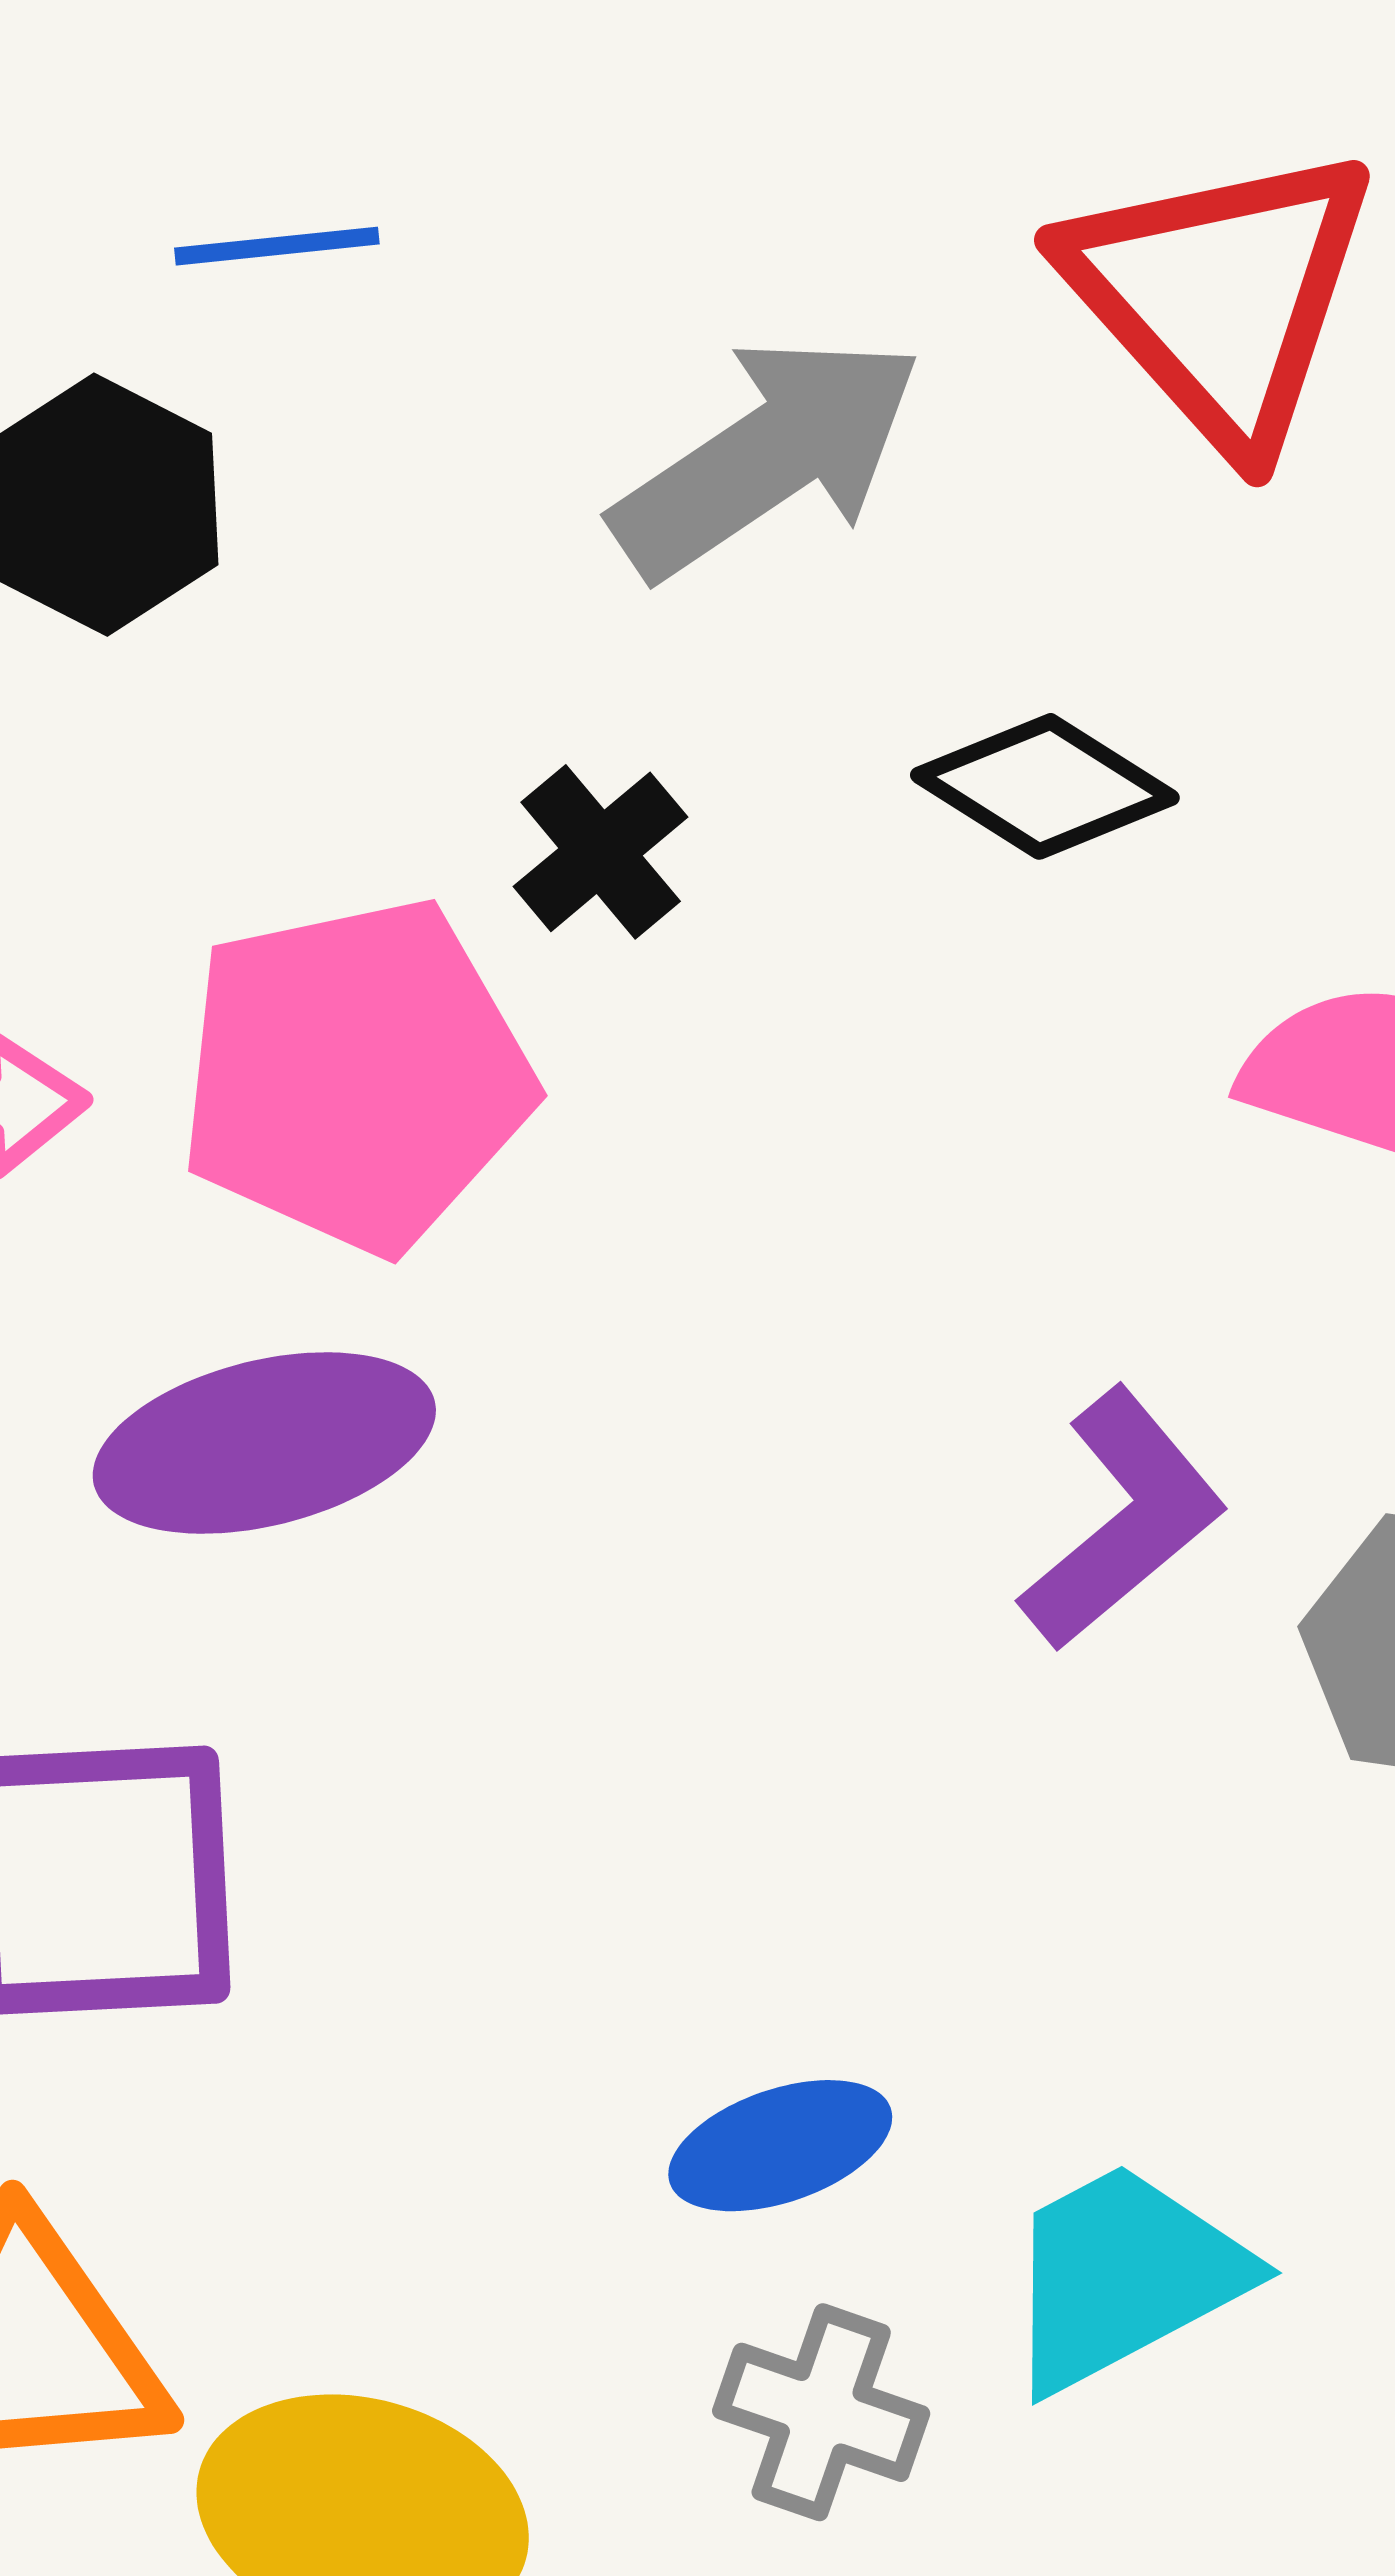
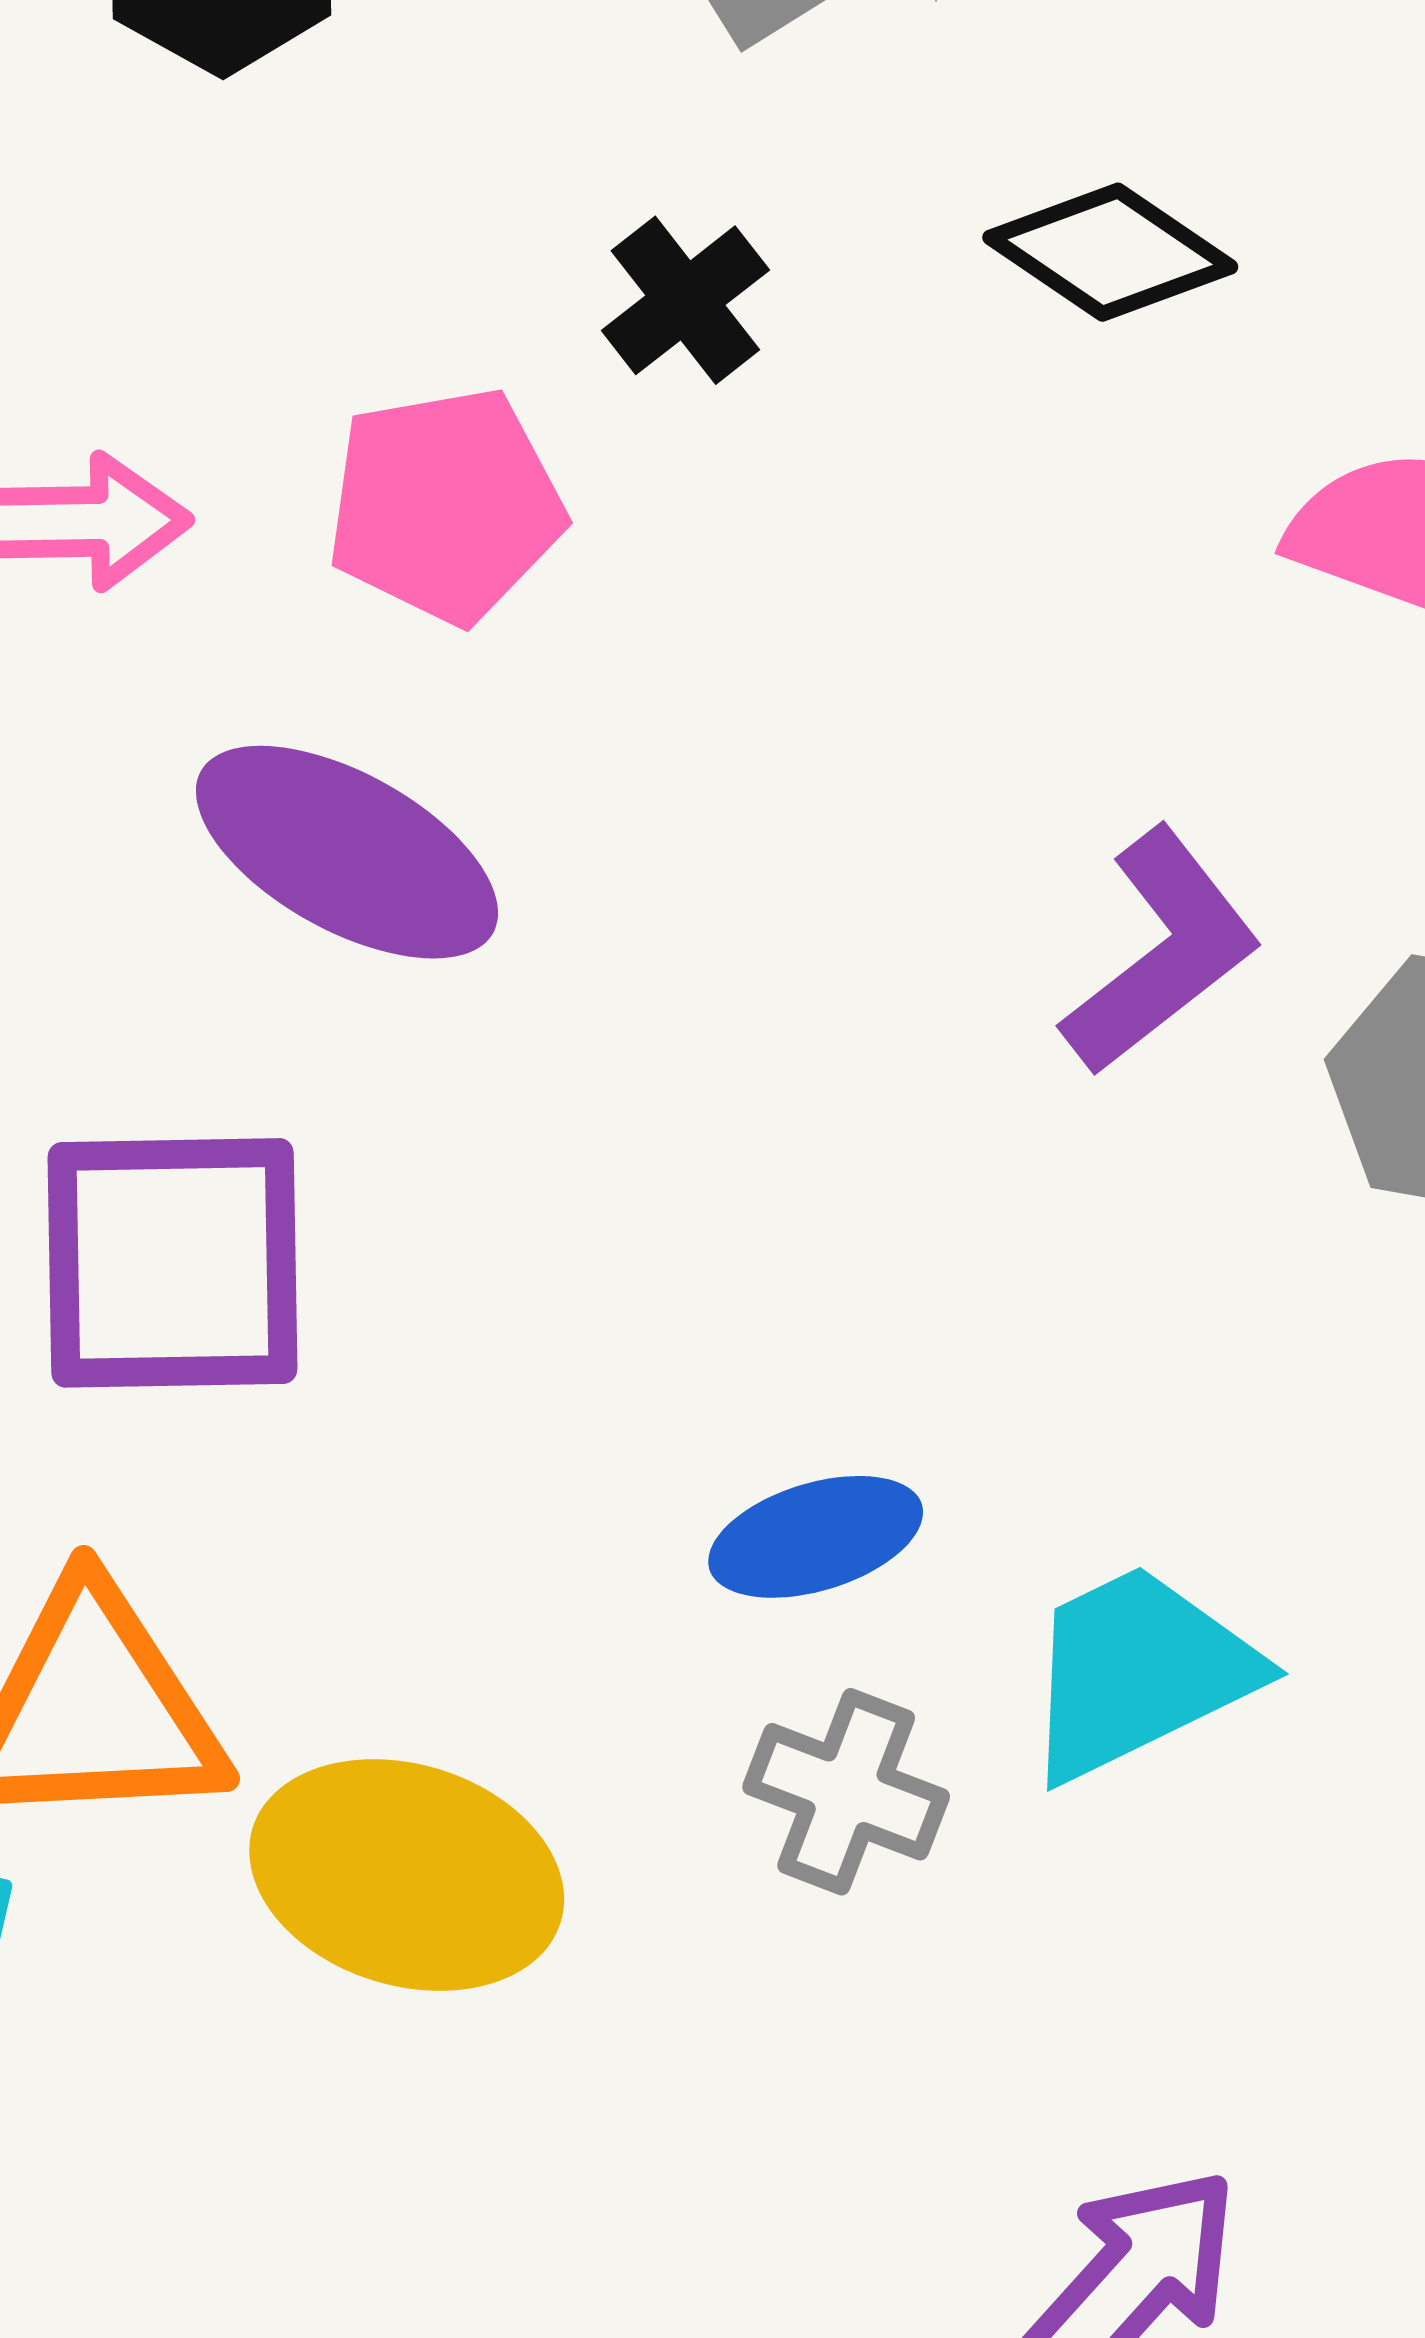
pink pentagon: (356, 1075) -> (445, 505), size x0.7
purple ellipse: (264, 1443) -> (347, 852), turned 41

